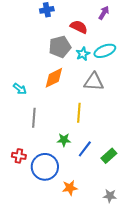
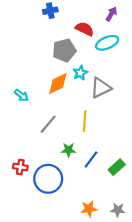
cyan ellipse: (105, 51) -> (107, 43), moved
cyan star: (83, 54) -> (80, 73), moved
gray triangle: (94, 82) -> (101, 88), turned -30
gray line: (34, 118) -> (48, 124), moved, turned 36
orange star: (70, 188) -> (89, 209), moved

